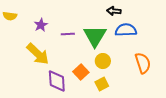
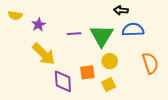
purple star: (41, 25) -> (39, 25), moved
orange square: (81, 72) -> (87, 72), turned 35

